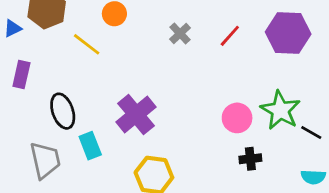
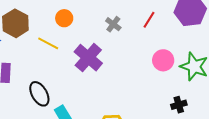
purple cross: (136, 115) -> (88, 58), moved
pink circle: (237, 118) -> (163, 60), moved

